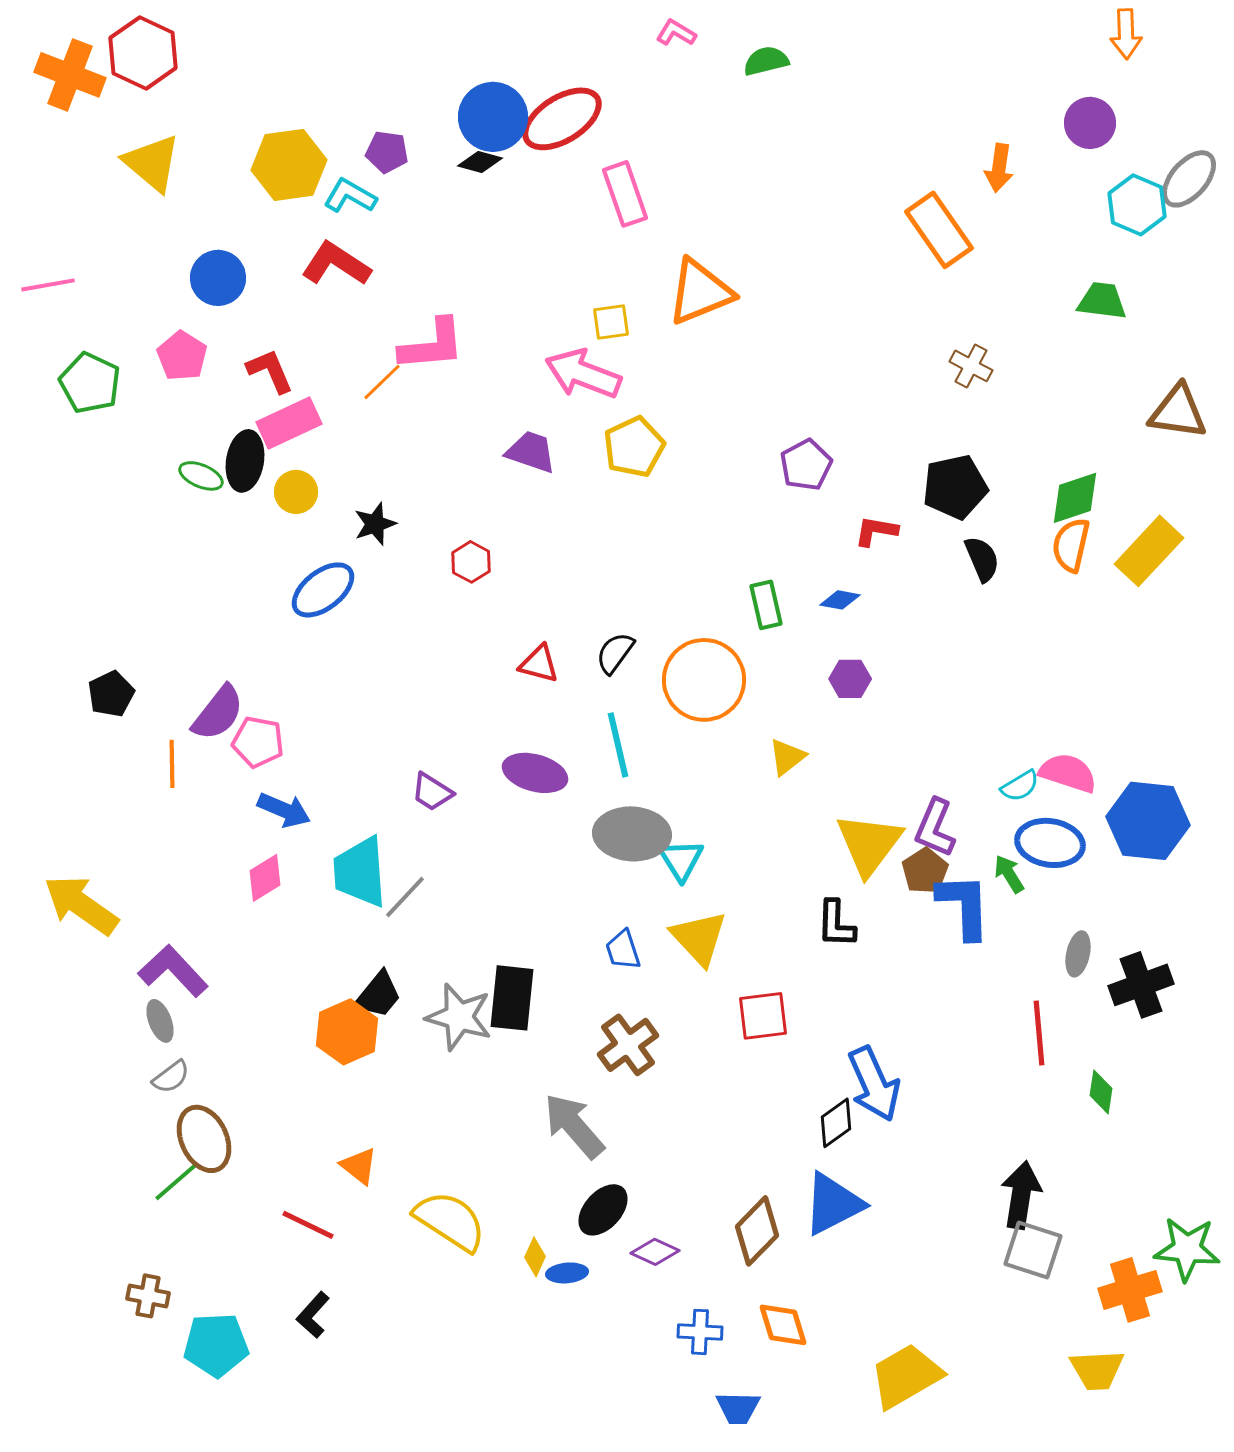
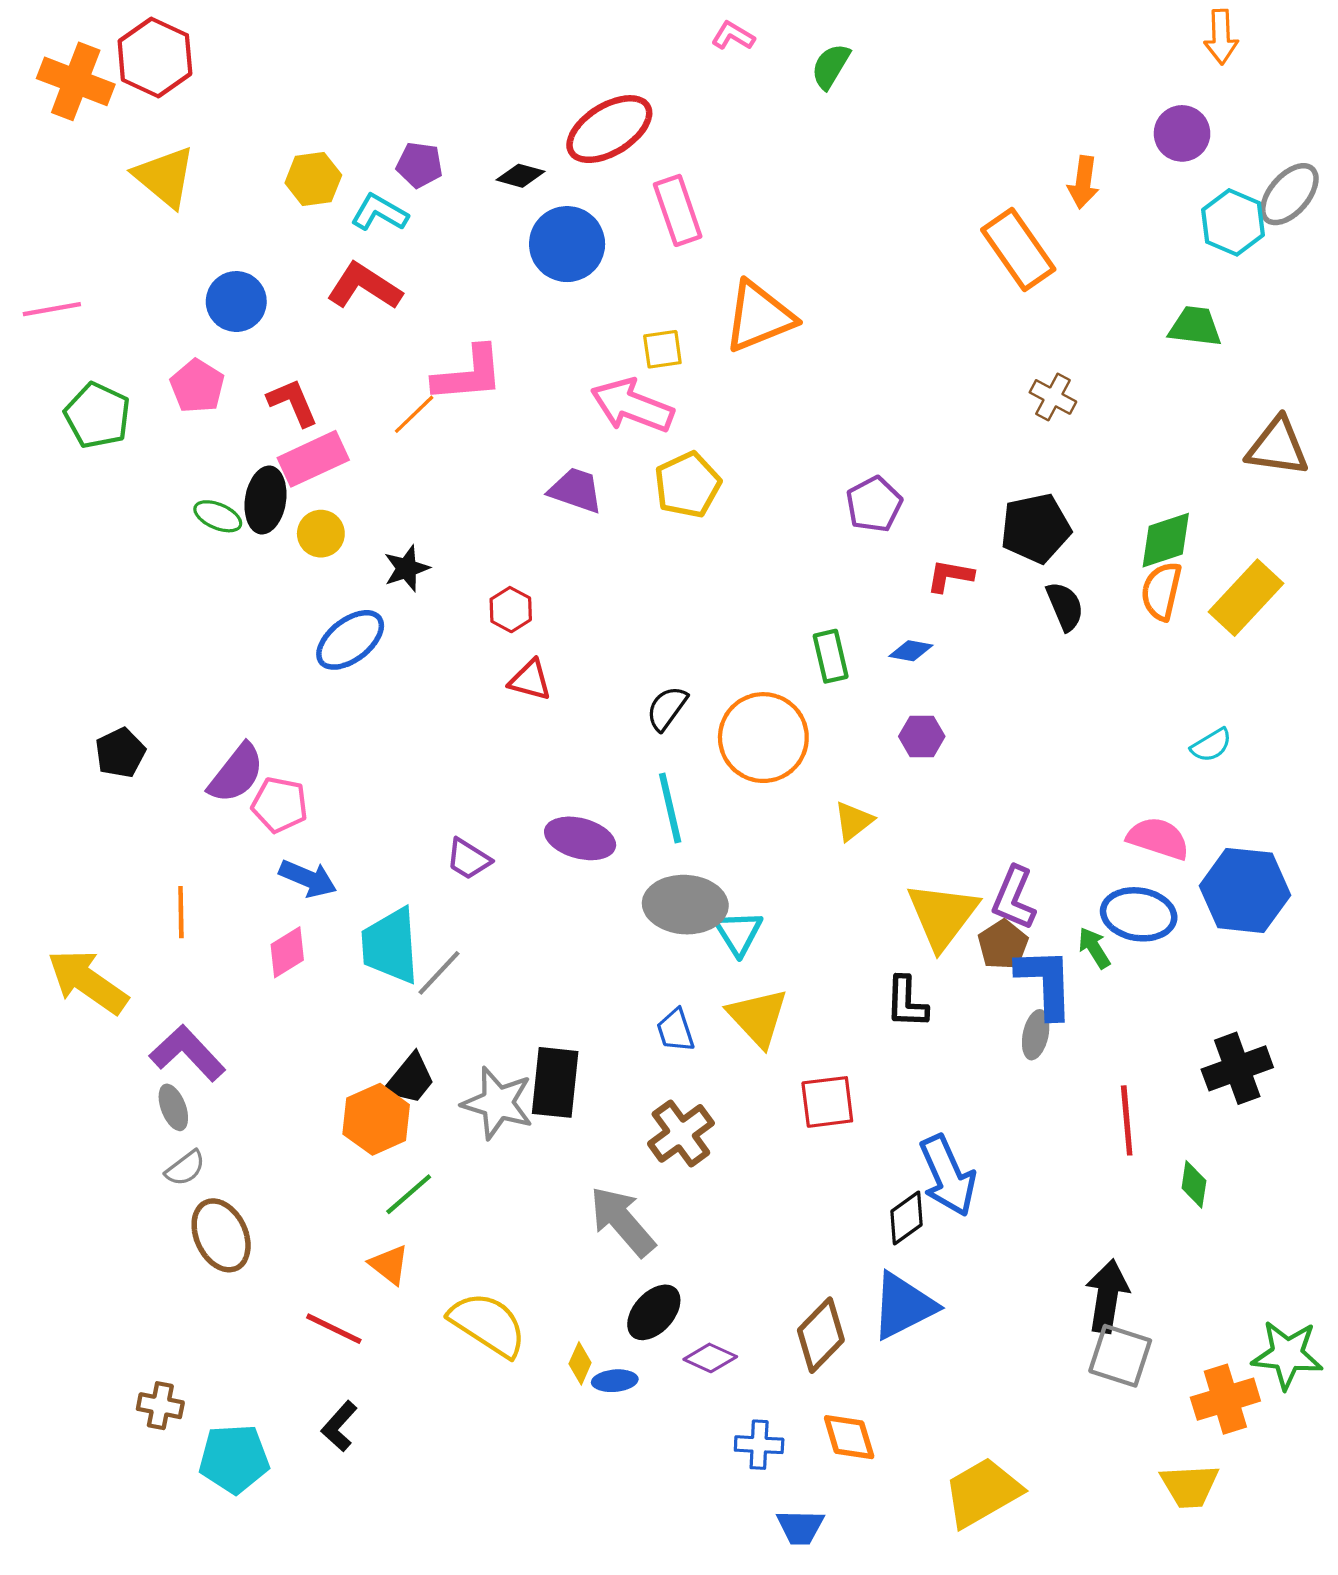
green semicircle: (766, 61) -> (831, 66), turned -45
blue circle: (493, 117) -> (567, 244), moved
yellow hexagon: (289, 165) -> (313, 179), size x0.7
red triangle: (539, 664) -> (530, 680), moved
orange line: (172, 764) -> (181, 912), moved
cyan semicircle: (1020, 786) -> (1211, 745), moved
gray ellipse: (1078, 954) -> (1036, 1035), moved
green line: (176, 1182) -> (409, 1194), moved

